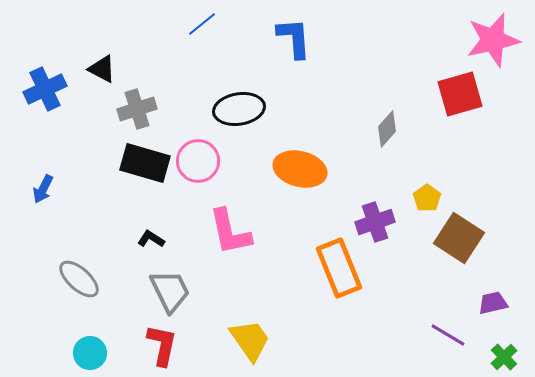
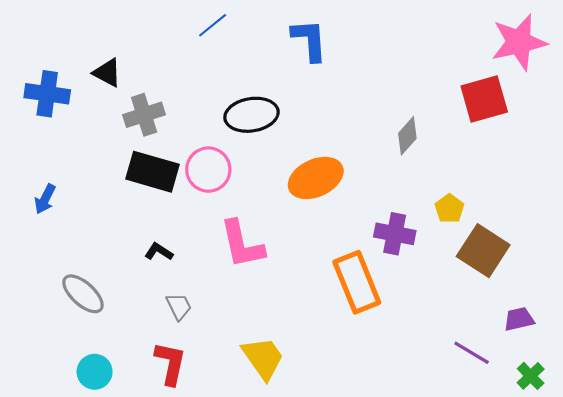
blue cross: (45, 89) -> (47, 94), turned 33
orange ellipse: (300, 169) -> (316, 178), turned -39
purple cross: (375, 222) -> (395, 234), turned 30
gray trapezoid: (170, 291) -> (179, 306), size x0.6

